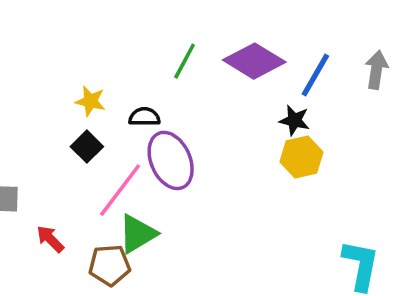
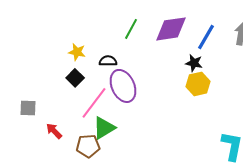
purple diamond: (254, 61) -> (171, 29), turned -40

